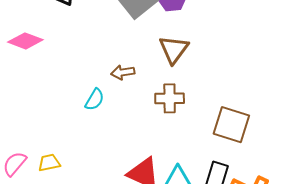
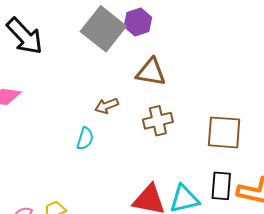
brown triangle: (174, 49) -> (151, 72), turned -44

